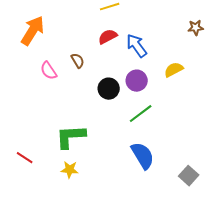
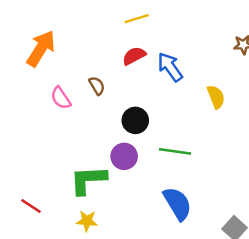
yellow semicircle: (174, 70) -> (216, 97), turned 96
purple circle: (137, 81) -> (124, 156), moved
green line: (141, 114) -> (175, 151), turned 45

